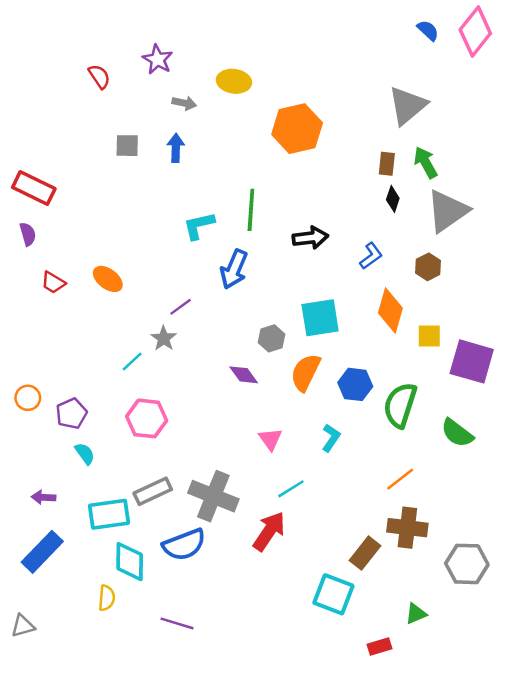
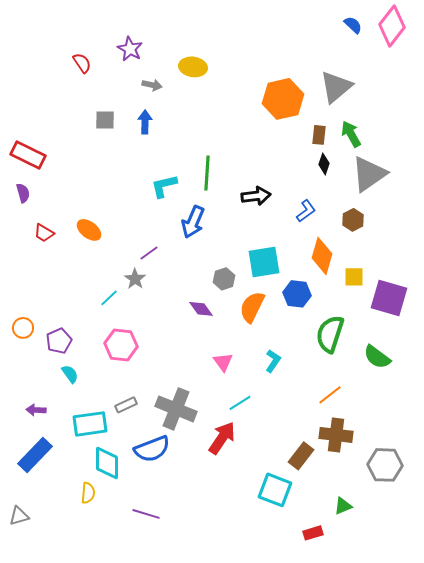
orange hexagon: (297, 129) -> (283, 99), moved
blue hexagon: (355, 384) -> (297, 294), moved
gray rectangle: (153, 491) -> (126, 405), size x0.7

